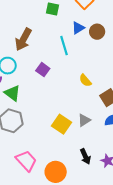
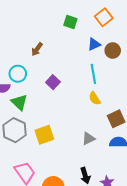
brown arrow: (23, 39) -> (37, 49), size x0.6
cyan line: (64, 46) -> (93, 74), moved
yellow square: (61, 124) -> (44, 135), moved, turned 30

